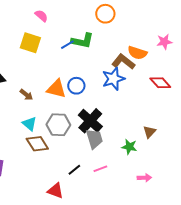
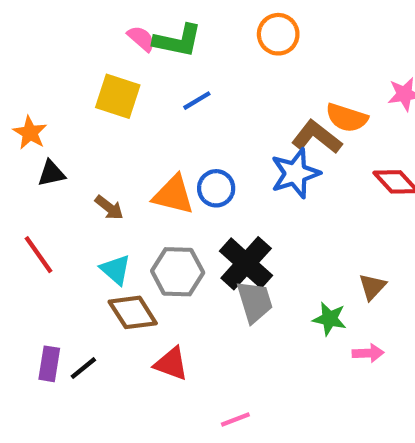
green L-shape: (82, 41) -> (178, 41), moved
pink line: (100, 169) -> (235, 419), moved
black line: (74, 170) -> (83, 368), moved
pink arrow: (144, 178) -> (368, 353), moved
red triangle: (55, 191) -> (171, 364), moved

